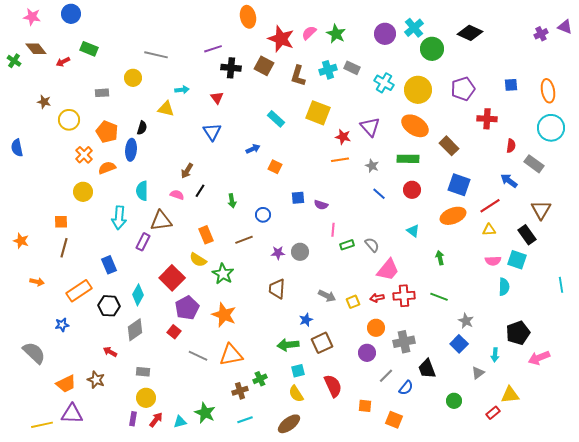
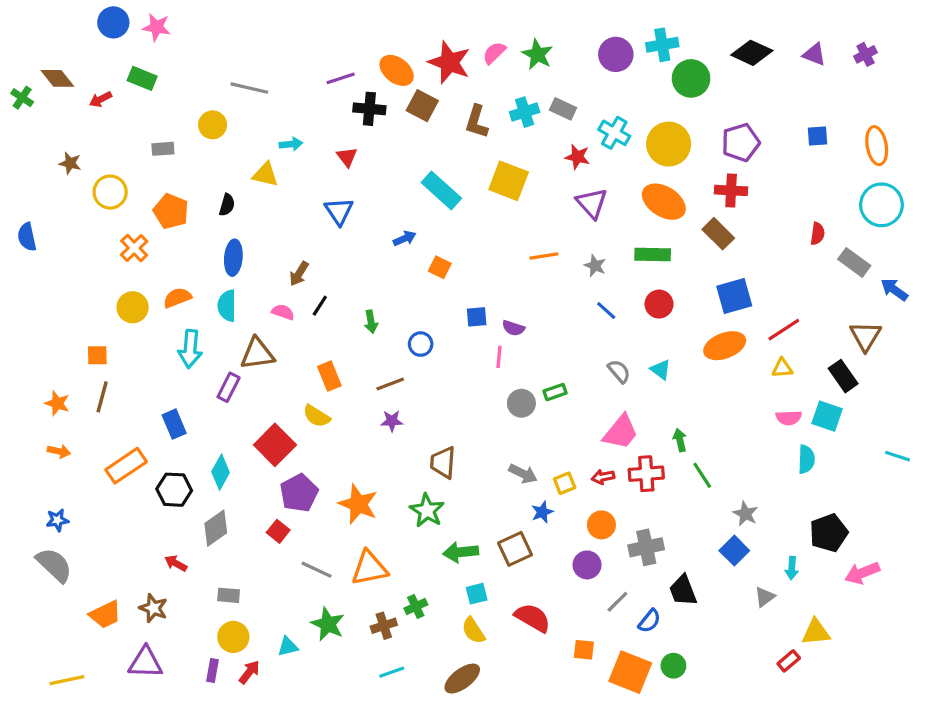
pink star: (32, 17) -> (157, 27), moved
orange ellipse: (248, 17) -> (397, 70), moved, turned -40
purple triangle: (565, 27) -> (814, 54), moved
cyan cross: (414, 28) -> (662, 45), turned 30
cyan rectangle: (276, 119) -> (441, 190), size x1.4
red cross: (487, 119) -> (731, 190), moved
red star: (343, 137) -> (577, 157), moved
blue ellipse: (131, 150) -> (233, 258), moved
orange semicircle: (107, 168) -> (177, 298), moved
blue arrow: (509, 181) -> (894, 290), moved
blue square: (459, 185) -> (734, 296), turned -35
pink line: (333, 230) -> (499, 357), moved
orange star: (21, 241) -> (57, 403), moved
gray semicircle: (372, 245) -> (619, 371), moved
gray circle: (300, 252) -> (521, 403), moved
purple star: (278, 253) -> (392, 421), moved
green arrow: (440, 258) -> (680, 440), moved
green star: (223, 274) -> (427, 510), moved
cyan line: (561, 285) -> (897, 456), turned -63
green line: (439, 297) -> (702, 475), turned 36
blue star: (306, 320) -> (542, 512), moved
blue star: (62, 325) -> (57, 520), moved
red semicircle: (333, 386) -> (533, 618), turned -35
green circle: (454, 401) -> (673, 666), moved
green star: (205, 413) -> (328, 624), moved
purple triangle: (72, 414) -> (145, 663), moved
orange square: (394, 420) -> (630, 672), size x1.5
cyan triangle: (180, 422) -> (288, 647), moved

